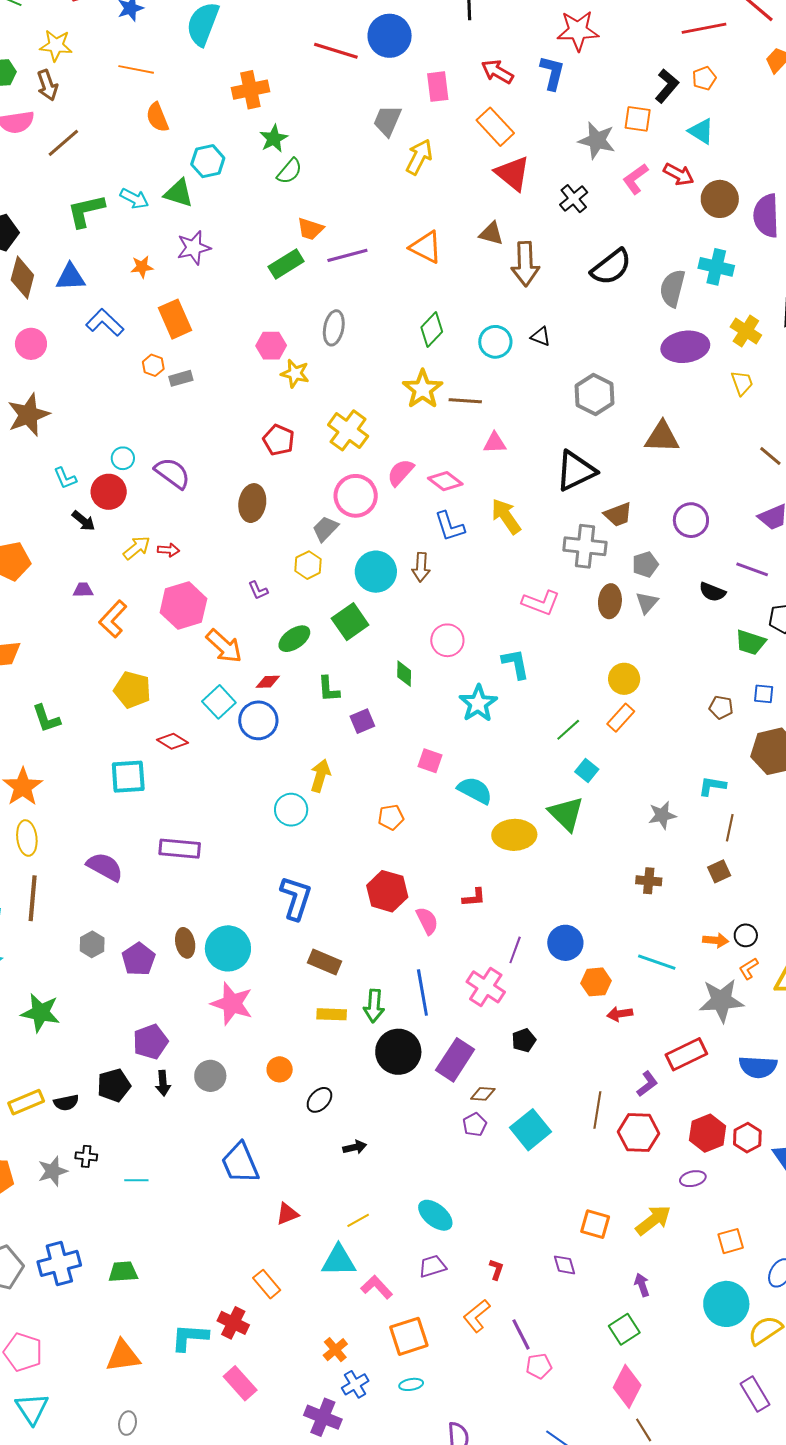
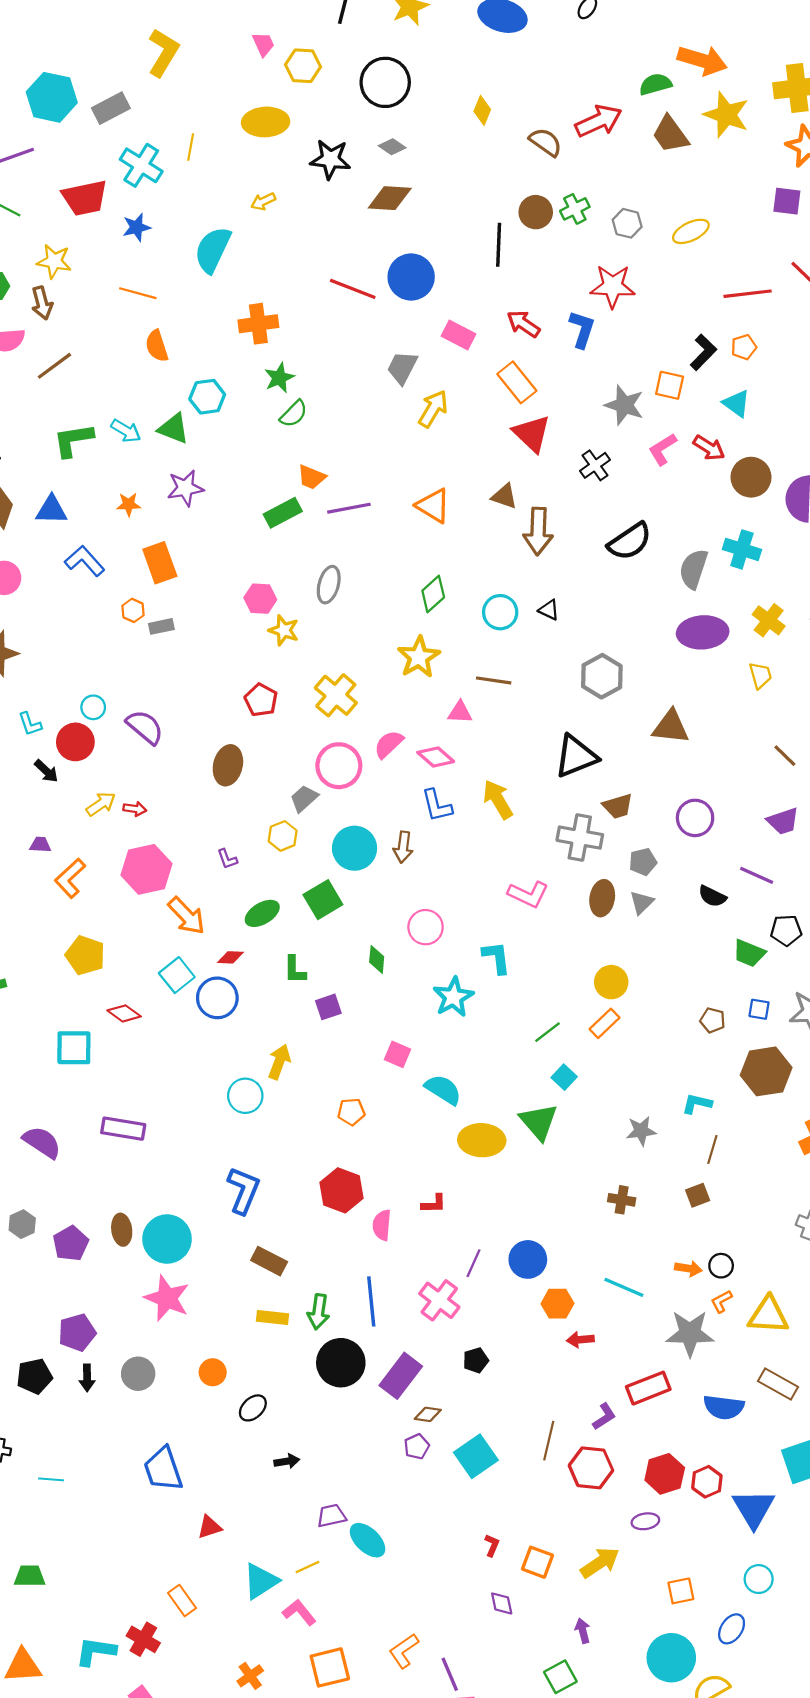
pink rectangle: (438, 87) -> (459, 335), turned -60
brown line: (465, 401) -> (494, 680), moved
pink triangle: (495, 443) -> (460, 712), moved
pink semicircle: (427, 921) -> (382, 1225), turned -152
yellow line: (358, 1220) -> (307, 1567), moved
cyan triangle: (339, 1261) -> (261, 1581), turned -36
purple trapezoid: (432, 1266) -> (331, 1516), moved
red L-shape: (496, 1269) -> (492, 1545), moved

